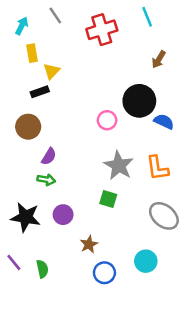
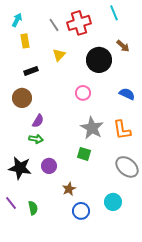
gray line: (55, 16) -> (54, 25), moved
brown arrow: (159, 59) -> (123, 46), turned -80
yellow triangle: (51, 71) -> (59, 55), moved
black circle: (139, 101) -> (99, 60), moved

